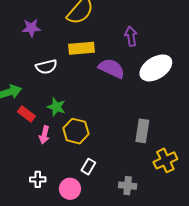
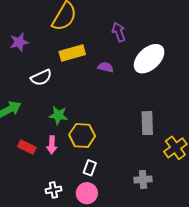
purple semicircle: (112, 68) -> (106, 67), size x0.6
red rectangle: (26, 114) -> (27, 147), moved
white rectangle: (88, 167) -> (90, 168), moved

